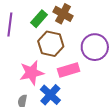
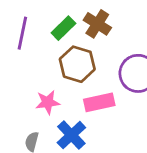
pink star: (32, 73) -> (48, 102), size x0.7

